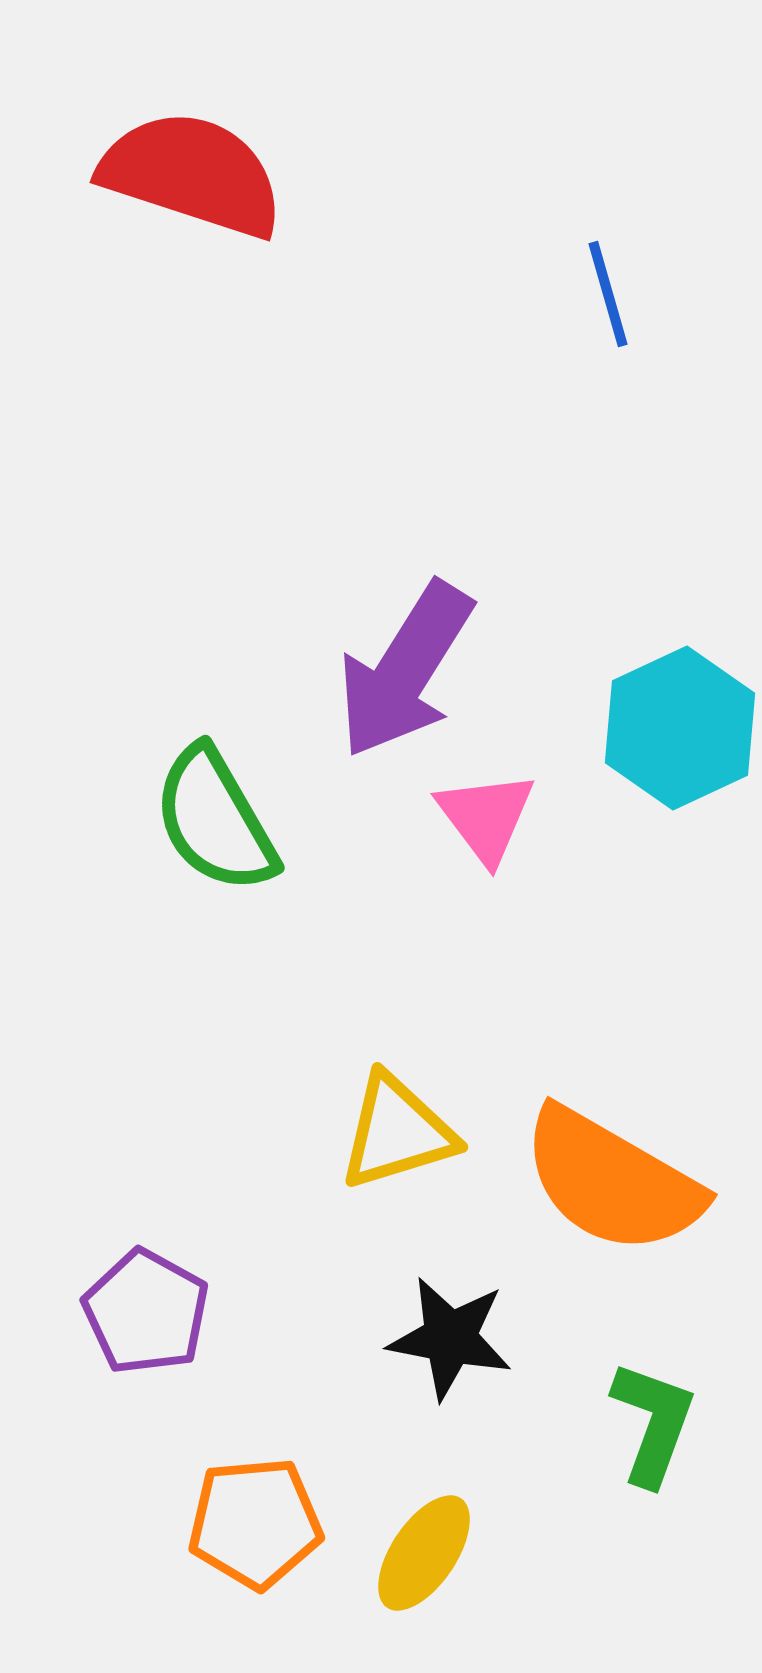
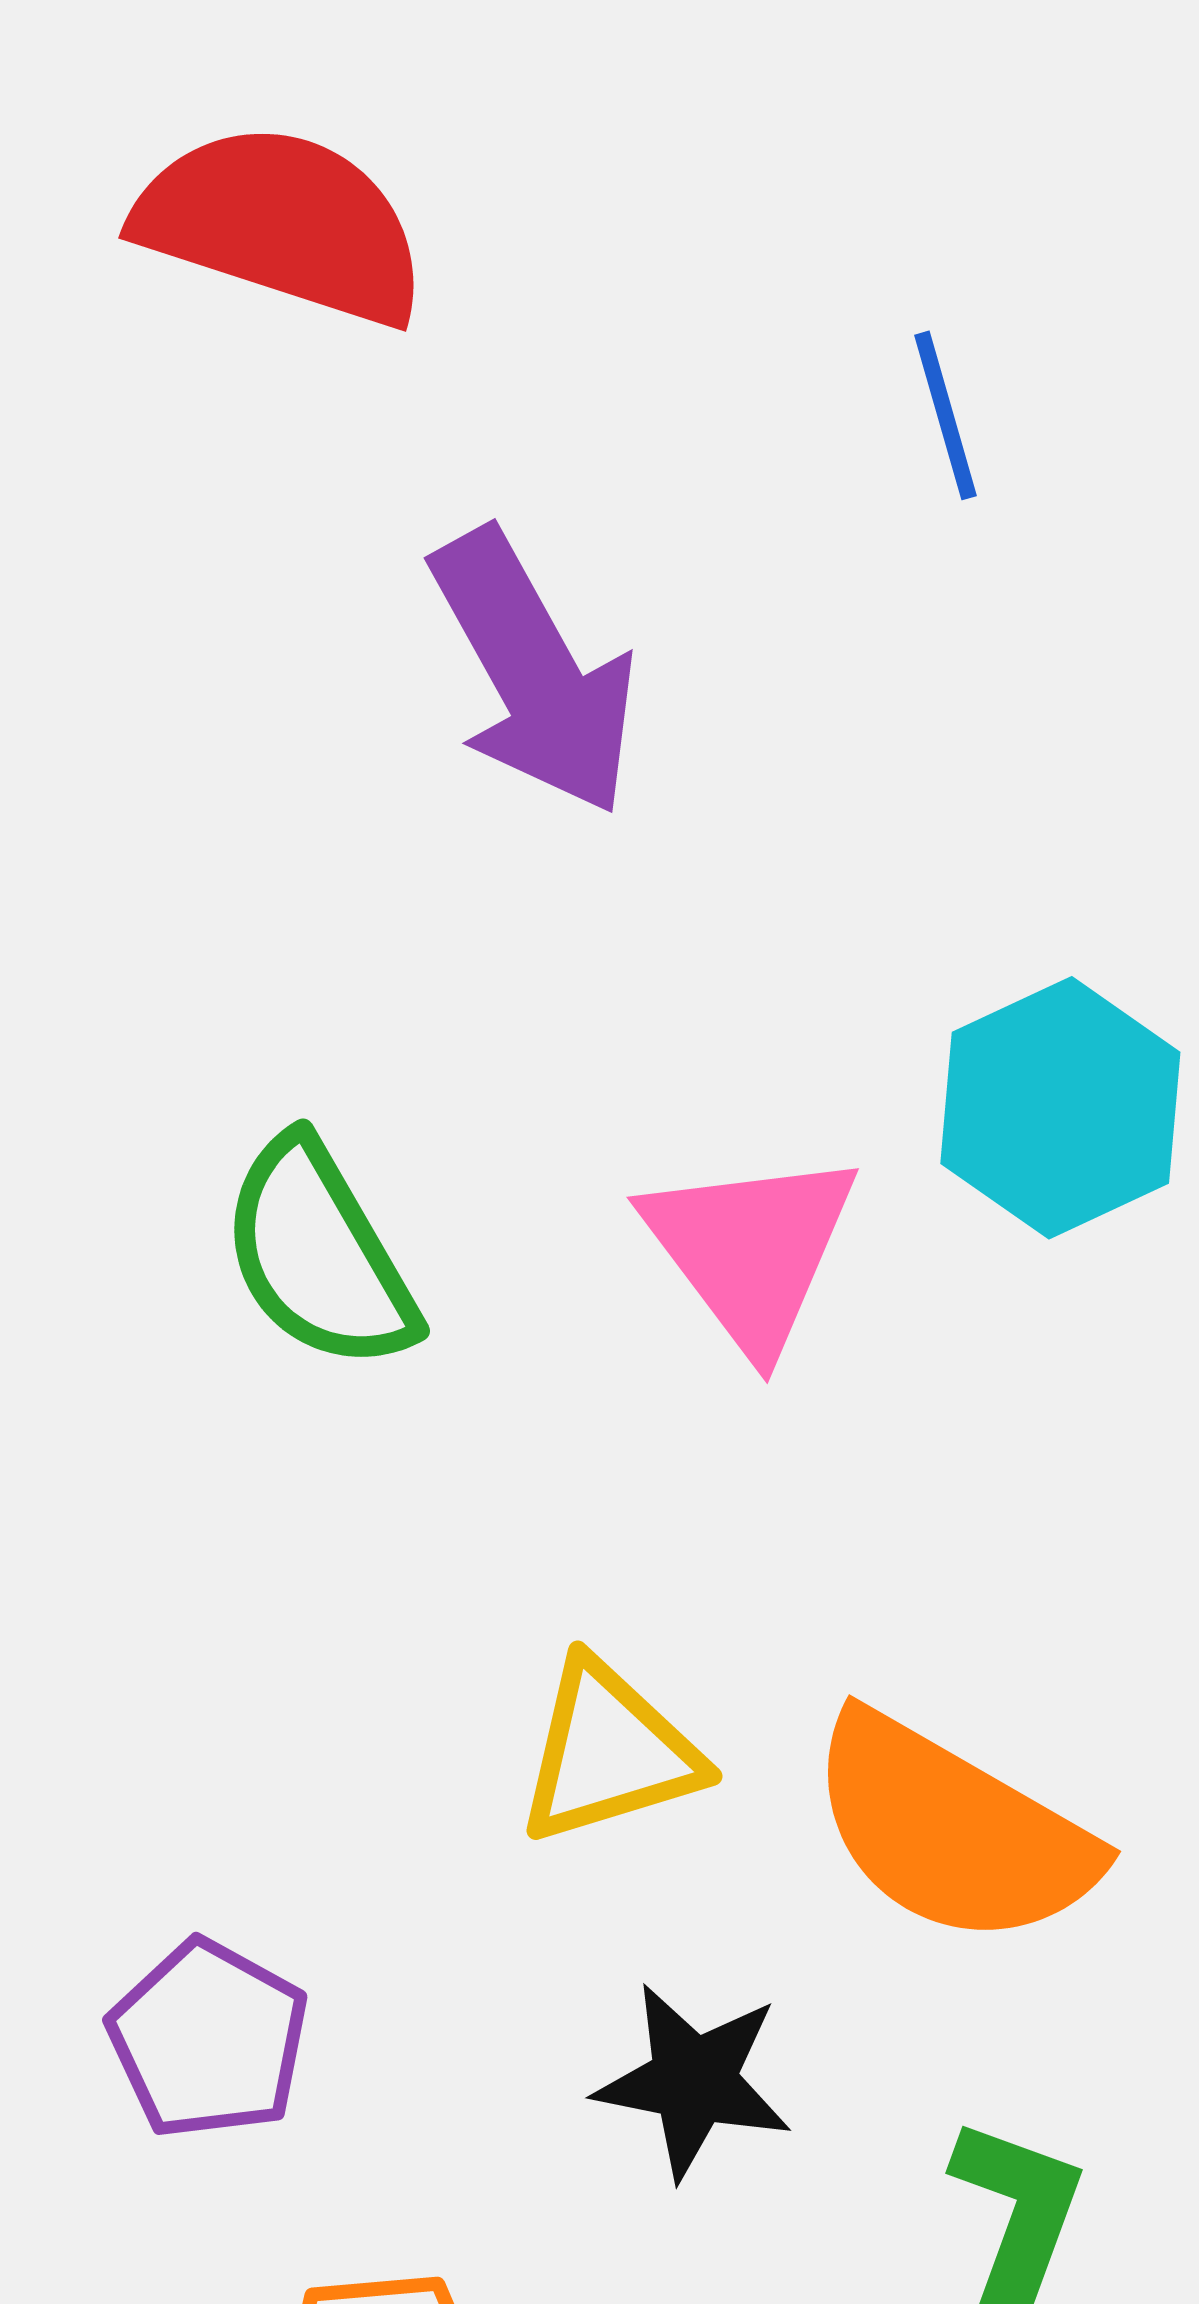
purple arrow: (405, 670) -> (534, 672), moved, turned -61
pink triangle: (486, 817) -> (751, 1250), size x1.4

